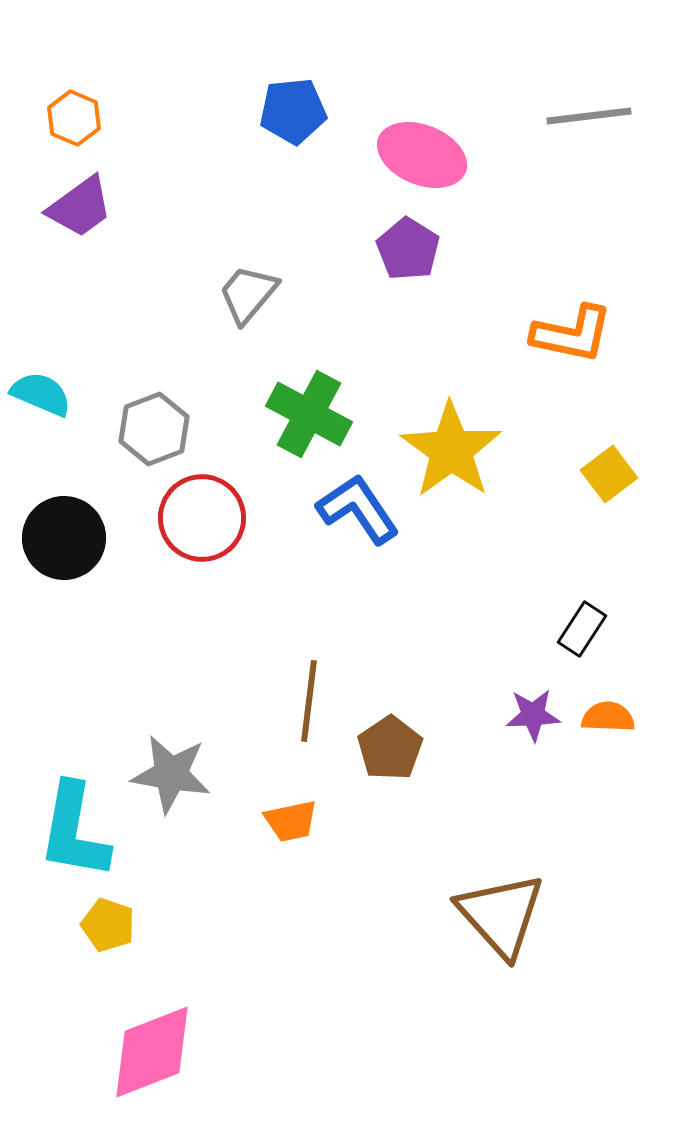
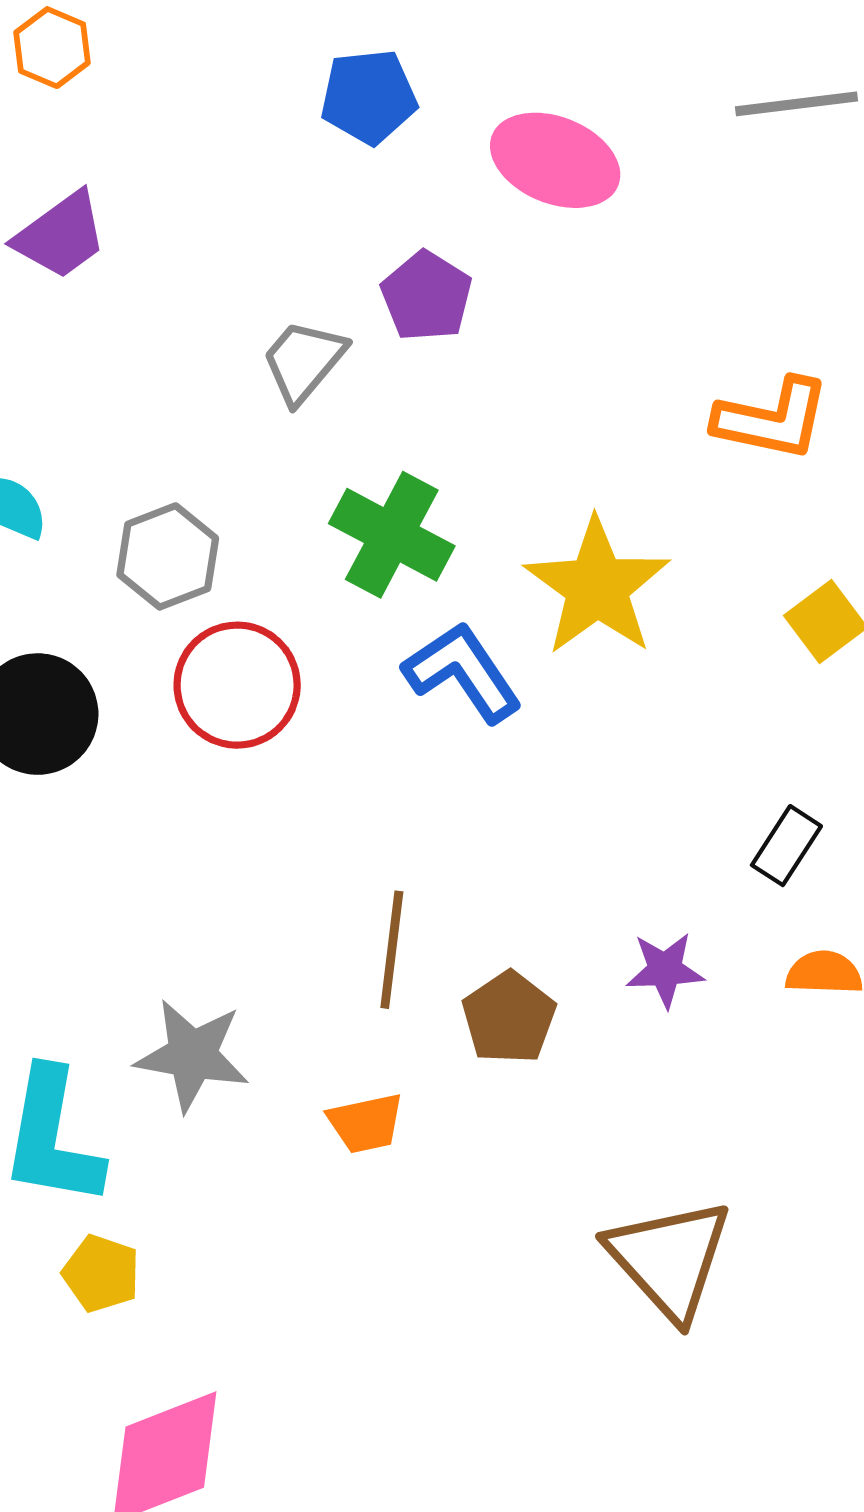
orange hexagon: (74, 118) -> (52, 48), moved
purple pentagon: (408, 249) -> (426, 296), moved
purple star: (533, 715) -> (665, 970), moved

